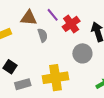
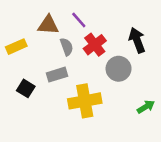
red cross: (71, 24) -> (95, 45), moved
gray rectangle: (23, 84) -> (57, 75), moved

